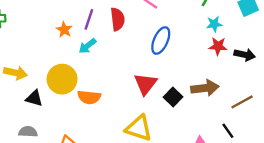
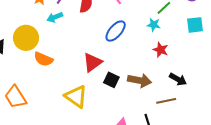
cyan star: (214, 24) -> (154, 25), moved
black arrow: (245, 55) -> (178, 79), moved
black square: (173, 97) -> (111, 80), turned -35

